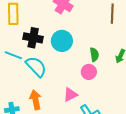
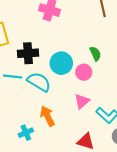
cyan circle: (62, 41) -> (61, 63), moved
pink circle: (89, 72) -> (84, 72), moved

